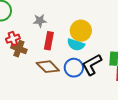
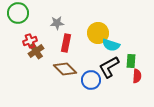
cyan semicircle: (76, 45) -> (111, 45), moved
brown cross: (19, 49) -> (36, 51), turned 35
blue circle: (74, 68) -> (91, 80), moved

